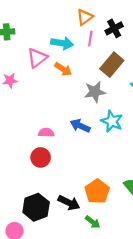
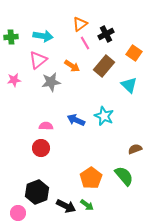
pink line: (90, 39) -> (85, 43), turned -40
cyan arrow: (62, 43) -> (43, 36), moved
orange arrow: (63, 69) -> (72, 66), moved
gray star: (95, 92) -> (51, 82), moved
black arrow: (69, 203) -> (66, 206), moved

